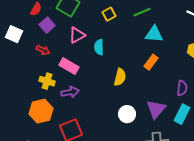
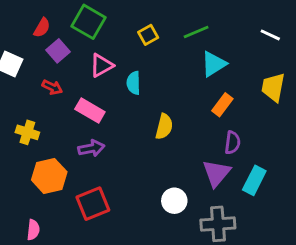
cyan triangle: (154, 34) -> (214, 64), turned -36
orange rectangle: (151, 62) -> (222, 105), moved
yellow cross: (47, 81) -> (27, 132), moved
purple semicircle: (182, 88) -> (232, 143), moved
white circle: (127, 114) -> (174, 201), moved

